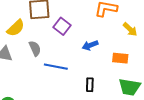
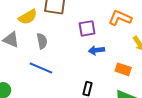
purple square: (62, 26) -> (87, 28), moved, turned 30
blue line: (56, 67) -> (41, 68), moved

